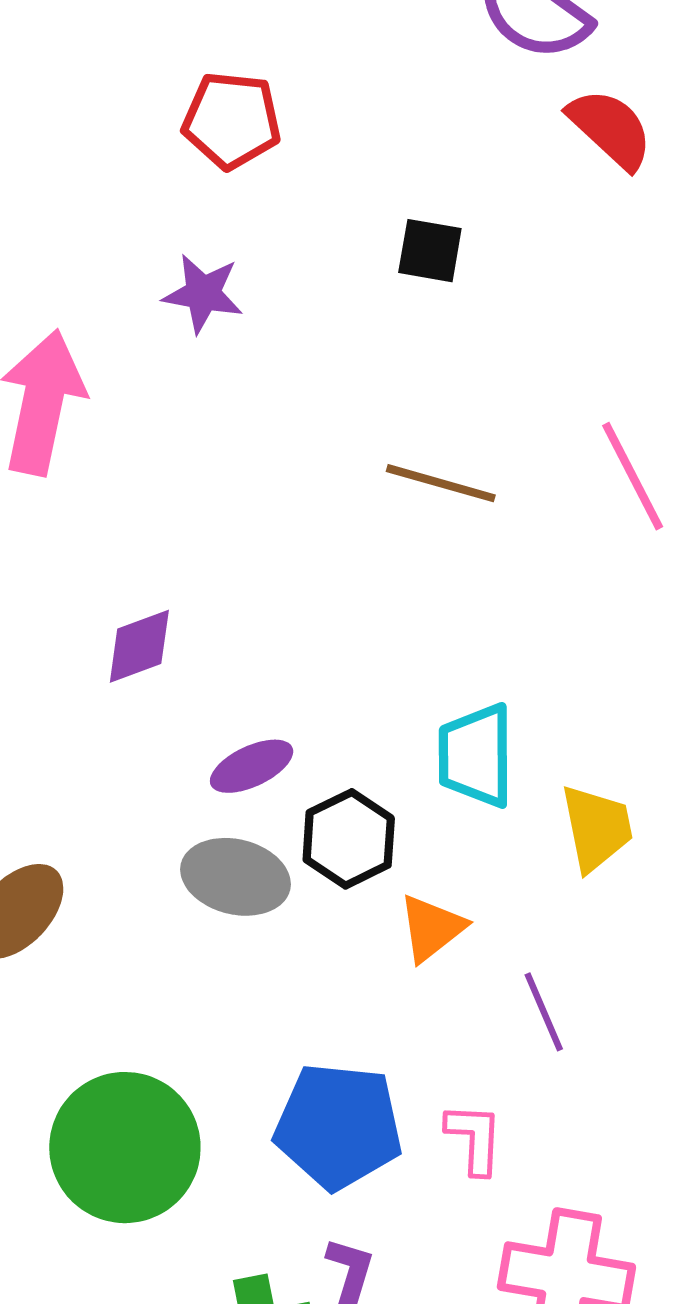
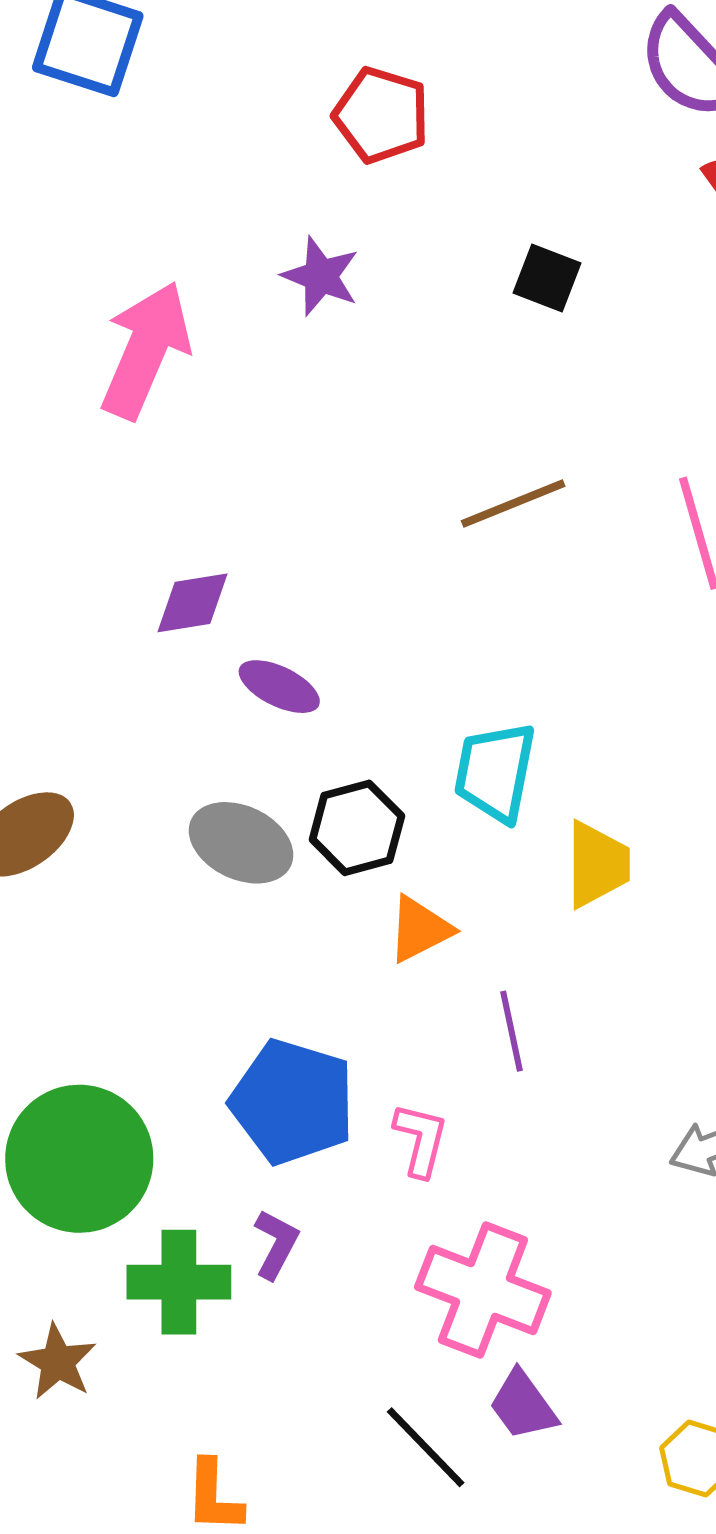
brown line: (441, 483) -> (513, 504), turned -49
purple ellipse: (252, 766) -> (279, 687), moved, turned 40
green circle: (125, 1148) -> (79, 1159), moved

